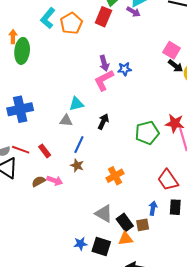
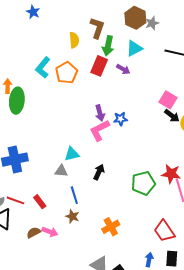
purple arrow: (133, 12) -> (123, 69), moved
blue line: (79, 145) -> (74, 195), turned -42

